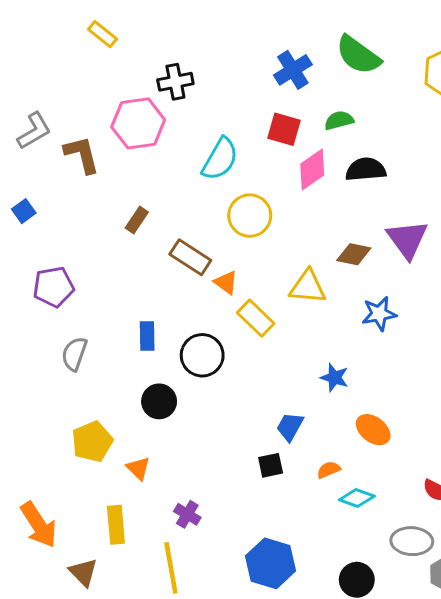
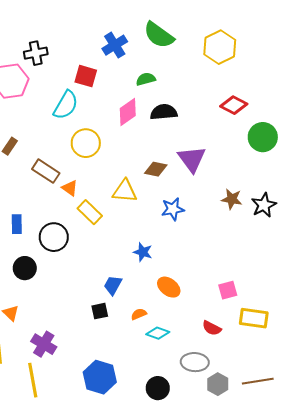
red square: (284, 129) -> (86, 76), moved
purple cross: (187, 514) -> (44, 344), size x1.4

